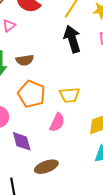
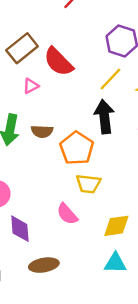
orange pentagon: (32, 94) -> (77, 148), moved
pink semicircle: (57, 122) -> (67, 214), turned 102

